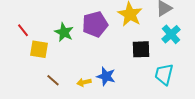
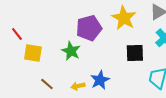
green star: (64, 32) -> (71, 51), moved
blue star: (106, 76) -> (100, 80), turned 30

